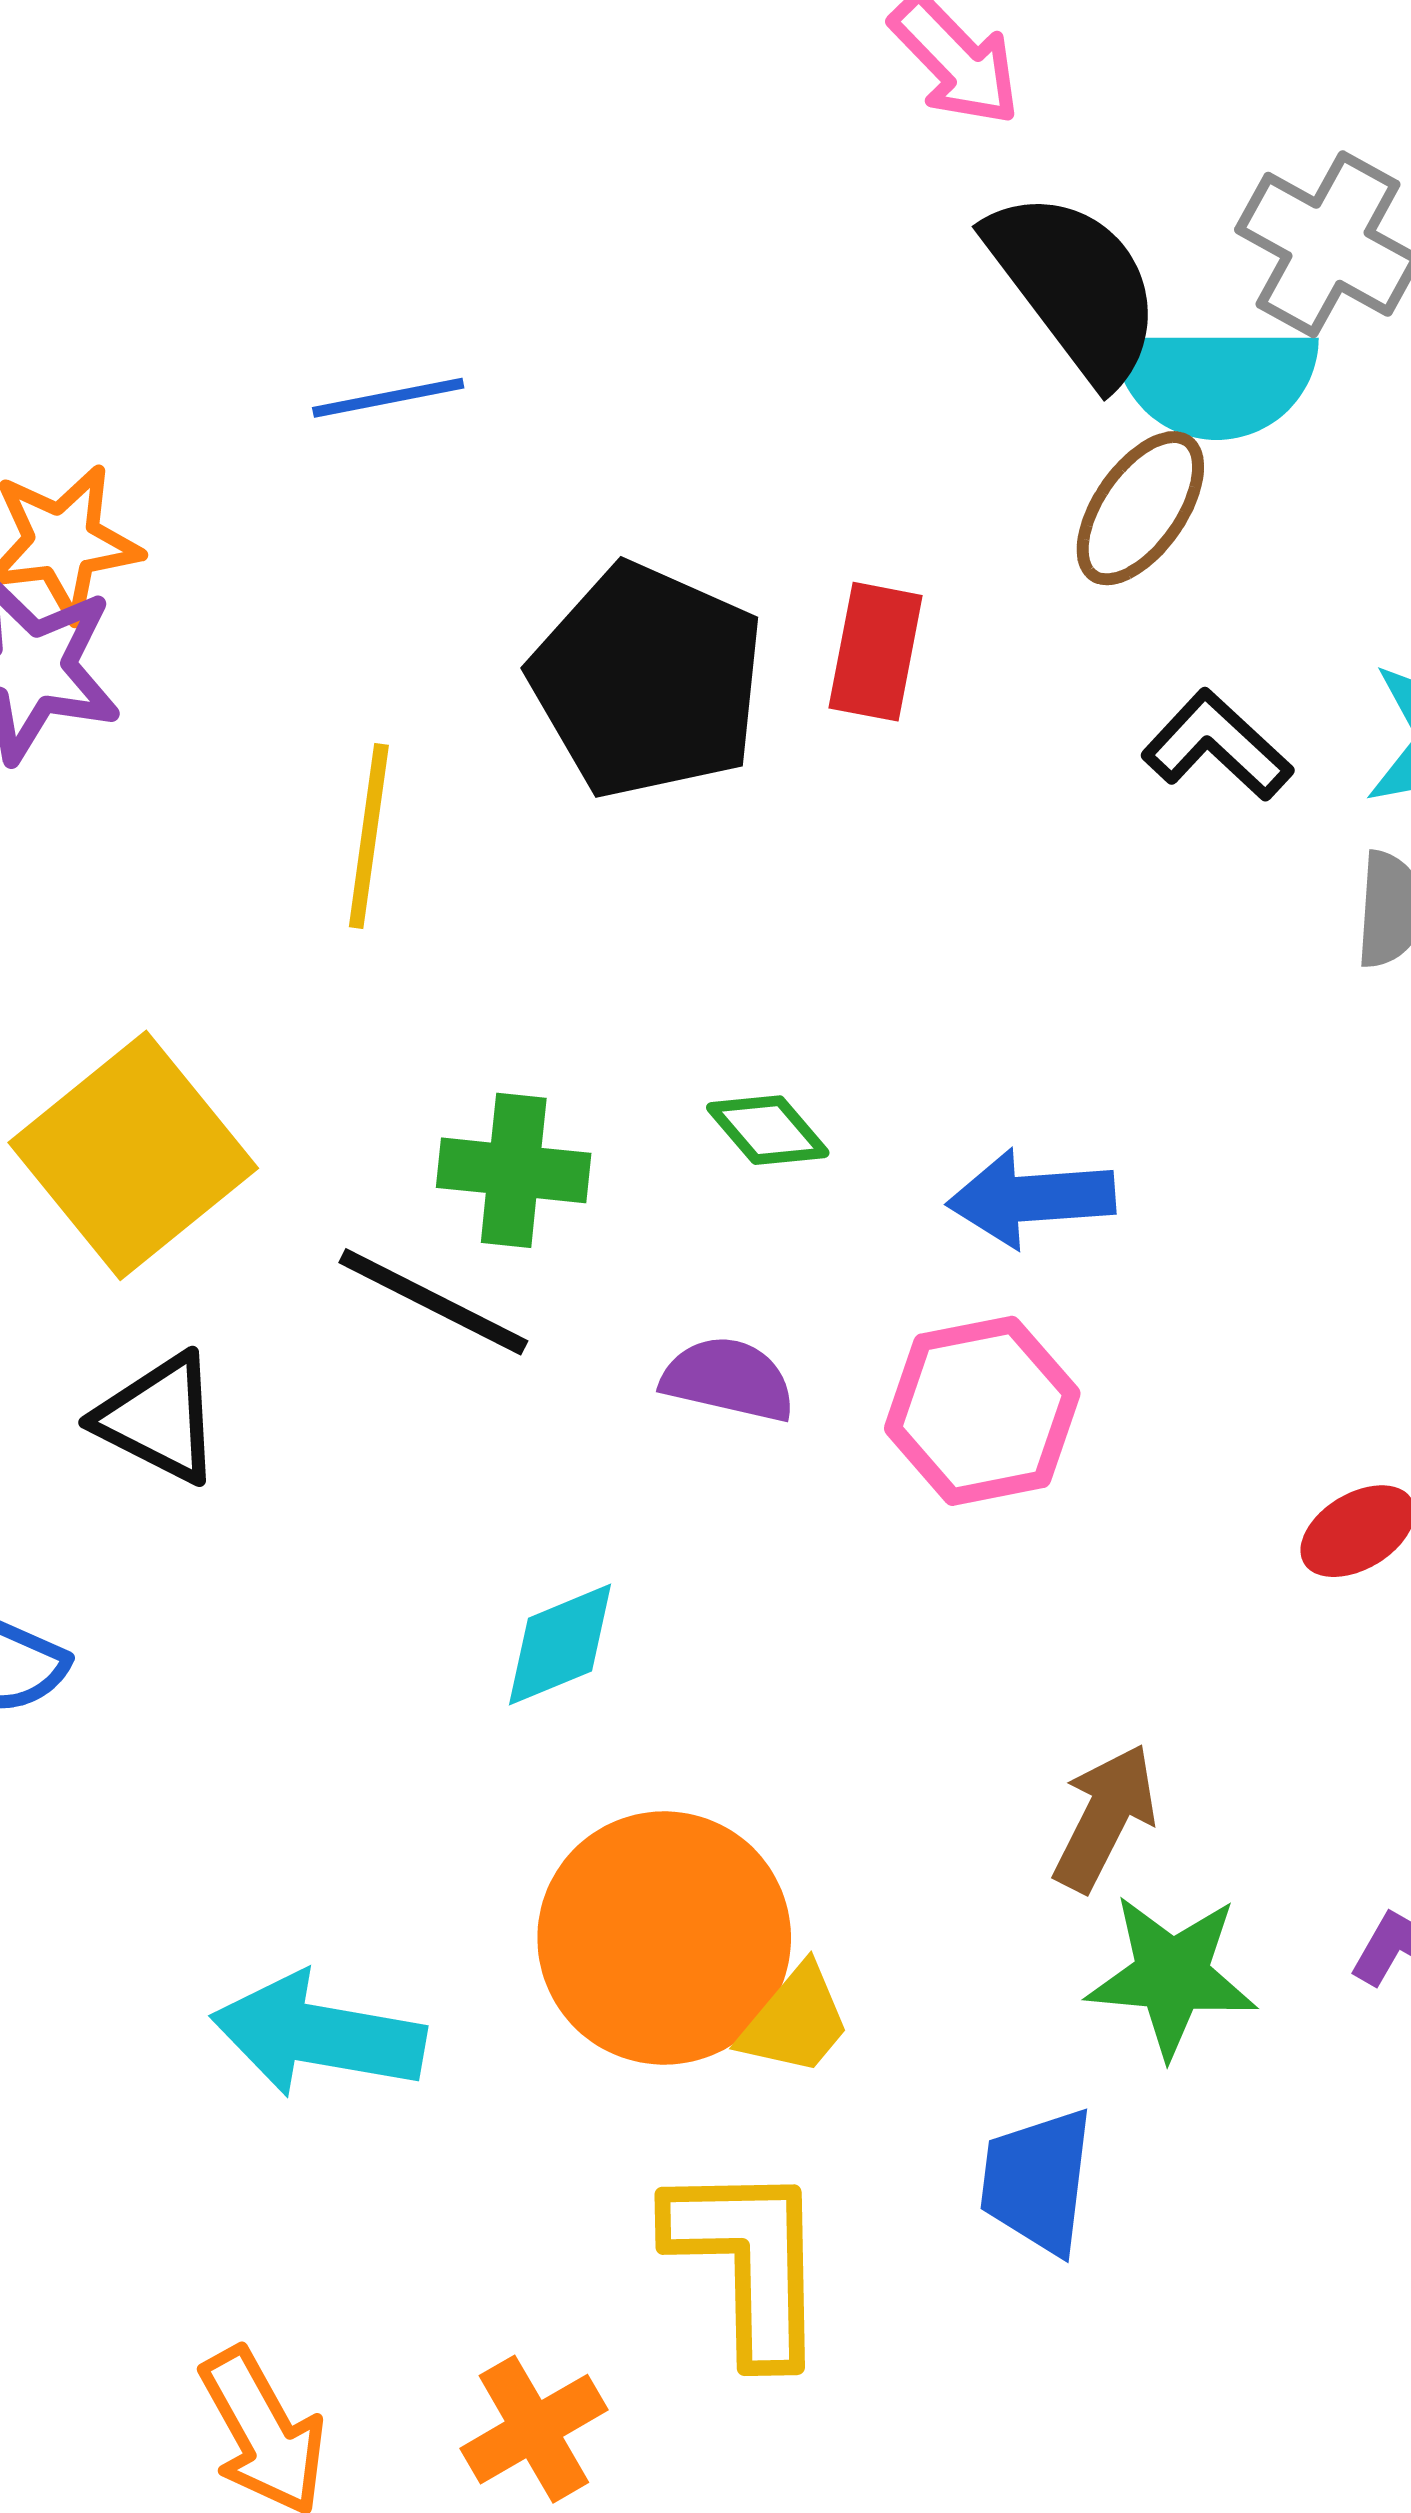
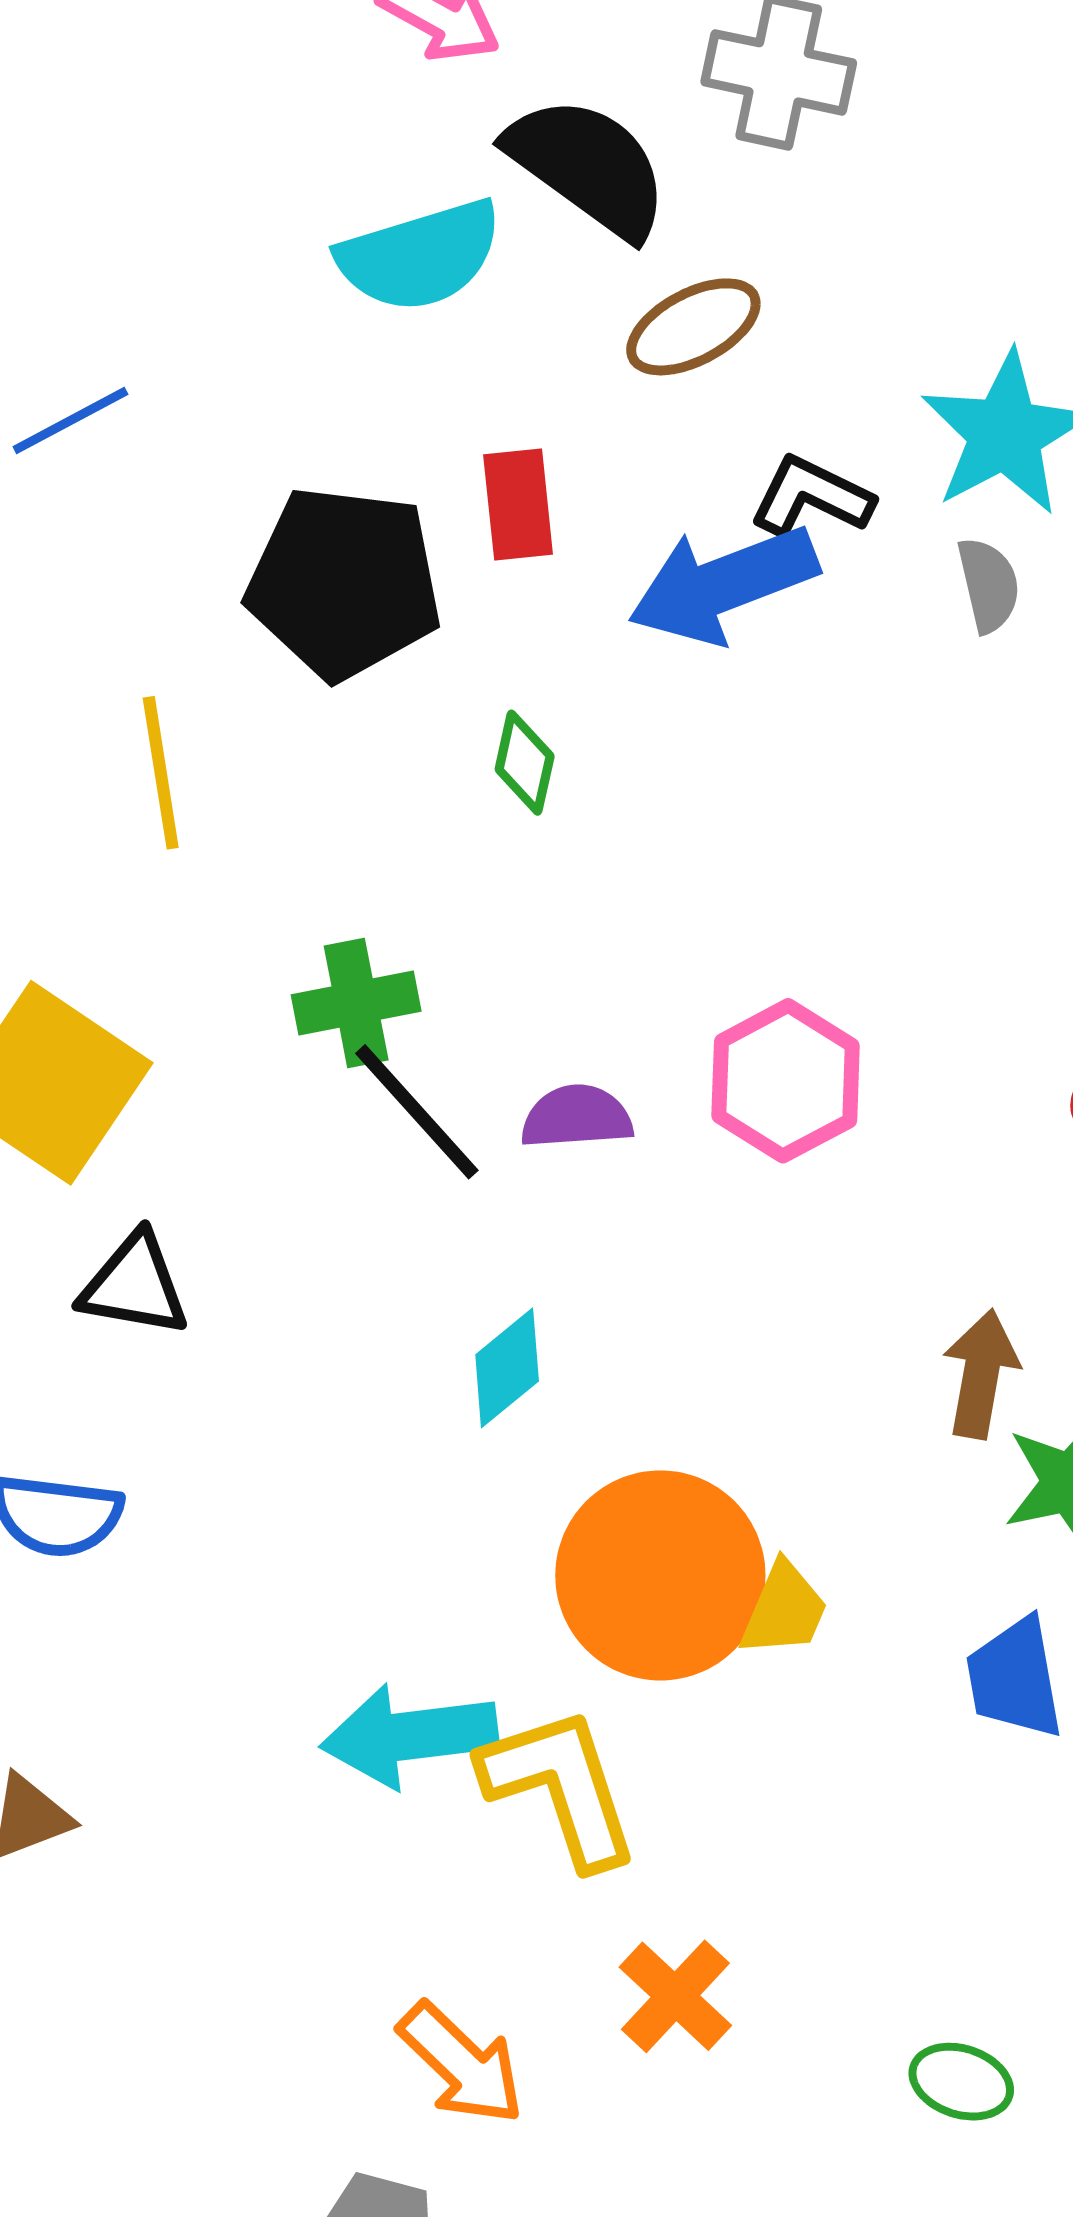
cyan semicircle: (1216, 381) -> (420, 256), moved
brown ellipse: (1140, 508) -> (693, 327), turned 44
green diamond: (768, 1130) -> (525, 763), moved, turned 70
blue arrow: (1031, 1198) -> (723, 584), moved, size x1.4
black line: (433, 1302) -> (417, 1112), moved, turned 38
yellow L-shape: (748, 2262) -> (560, 1787), moved

